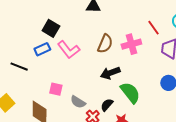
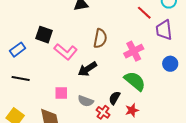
pink cross: (131, 44) -> (134, 51), moved
blue rectangle: (42, 49) -> (18, 50), moved
black arrow: (110, 73) -> (87, 69), moved

